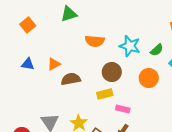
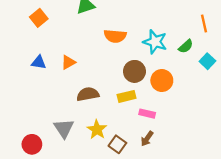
orange circle: (149, 78) -> (162, 81), moved
brown semicircle: (71, 79) -> (88, 94), moved

